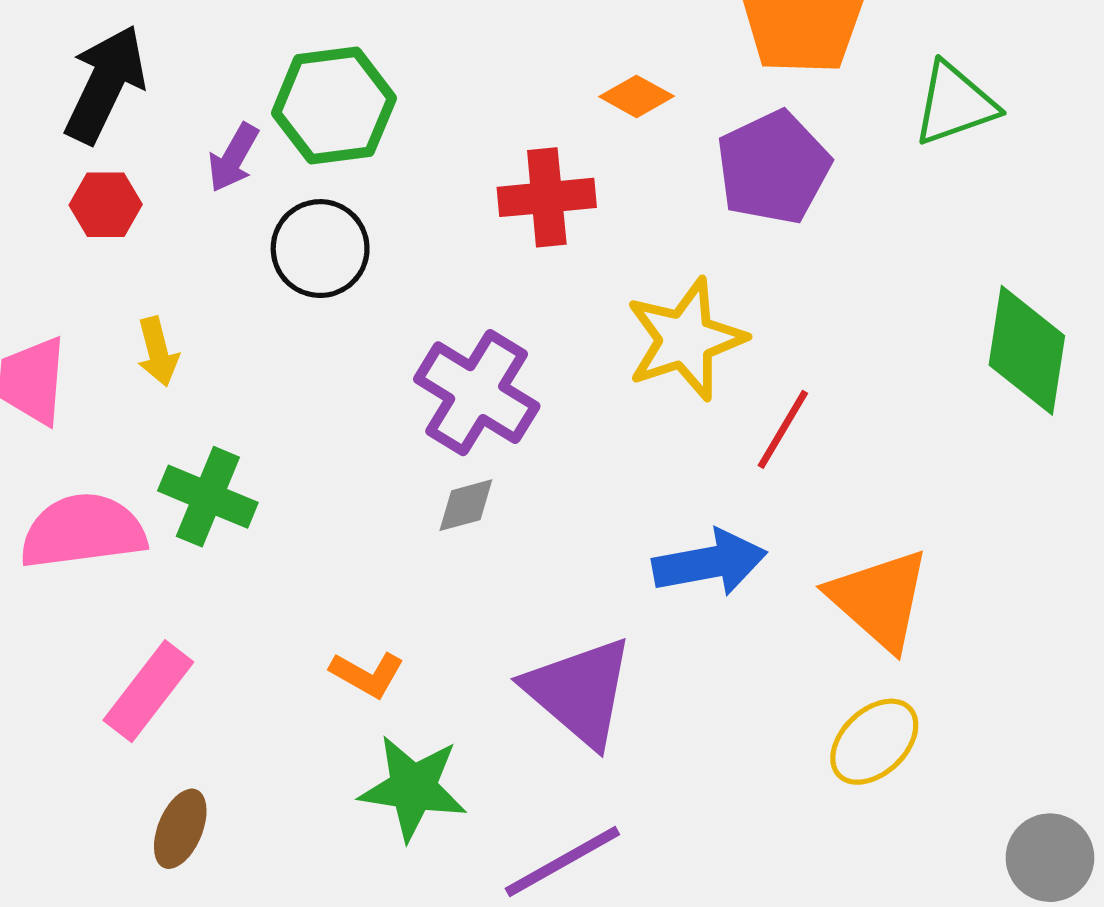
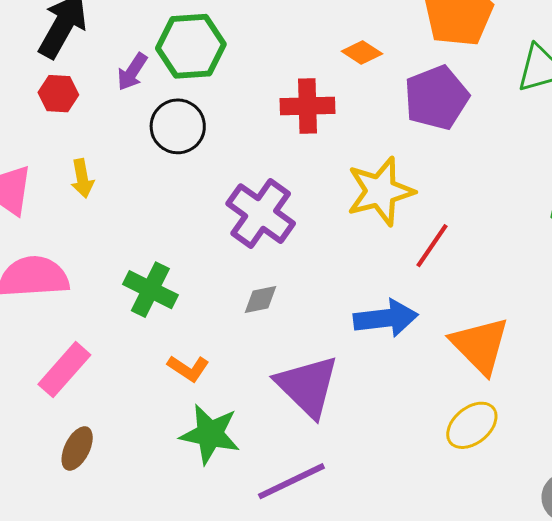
green cross: (208, 497) -> (150, 290), moved
gray diamond: (466, 505) -> (261, 300), moved

